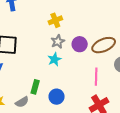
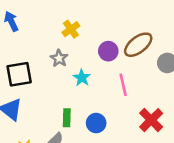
gray star: (58, 42) -> (59, 58), moved
pink line: (96, 77) -> (123, 85), moved

